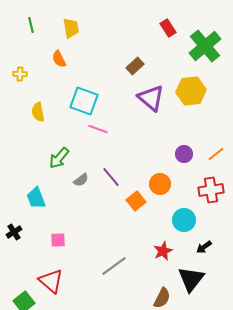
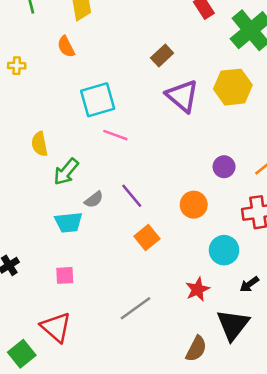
cyan square: (84, 101) -> (98, 100), turned -36
yellow semicircle: (38, 112) -> (39, 144), moved
cyan trapezoid: (36, 198) -> (69, 222), moved, turned -75
orange square: (136, 201) -> (147, 238), moved

